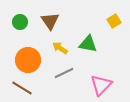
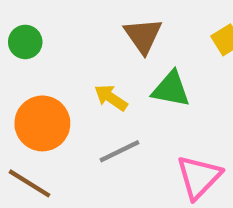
brown triangle: (50, 21) -> (143, 36), moved

